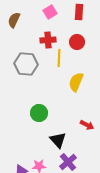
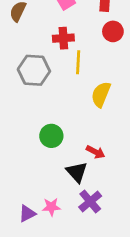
red circle: (77, 42) -> (113, 31), moved
red arrow: (87, 125) -> (96, 152), moved

